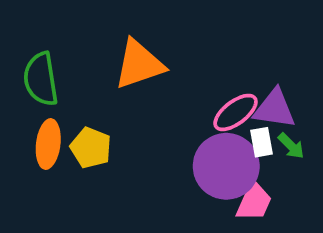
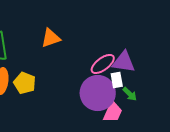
orange triangle: (139, 64) -> (51, 38), size x0.7
green arrow: (291, 146) -> (130, 94), moved

